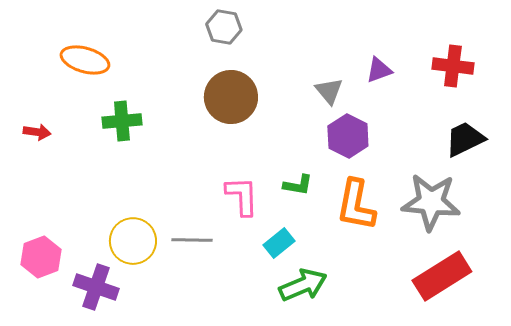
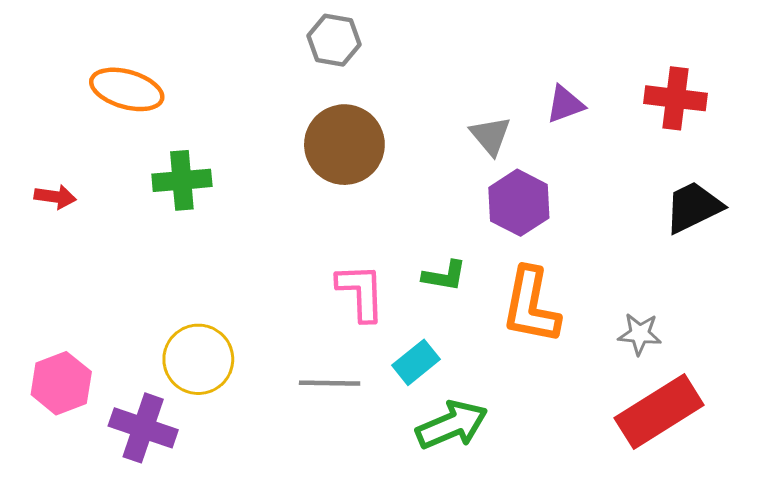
gray star: (431, 202) -> (640, 334), moved, size x0.5
gray line: (192, 240) -> (330, 383), moved

